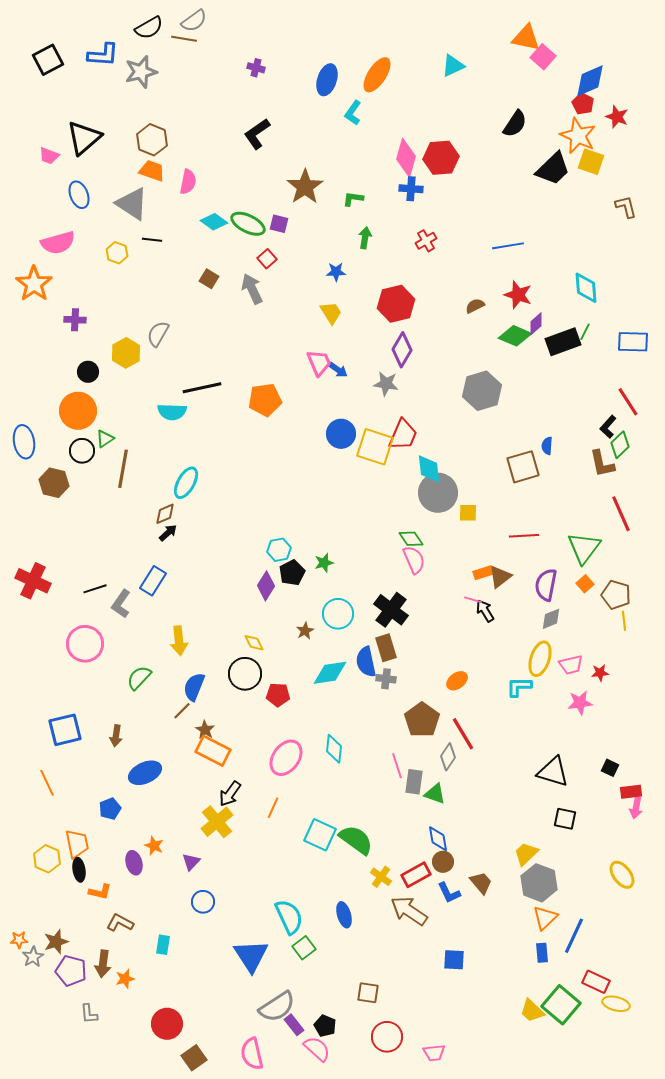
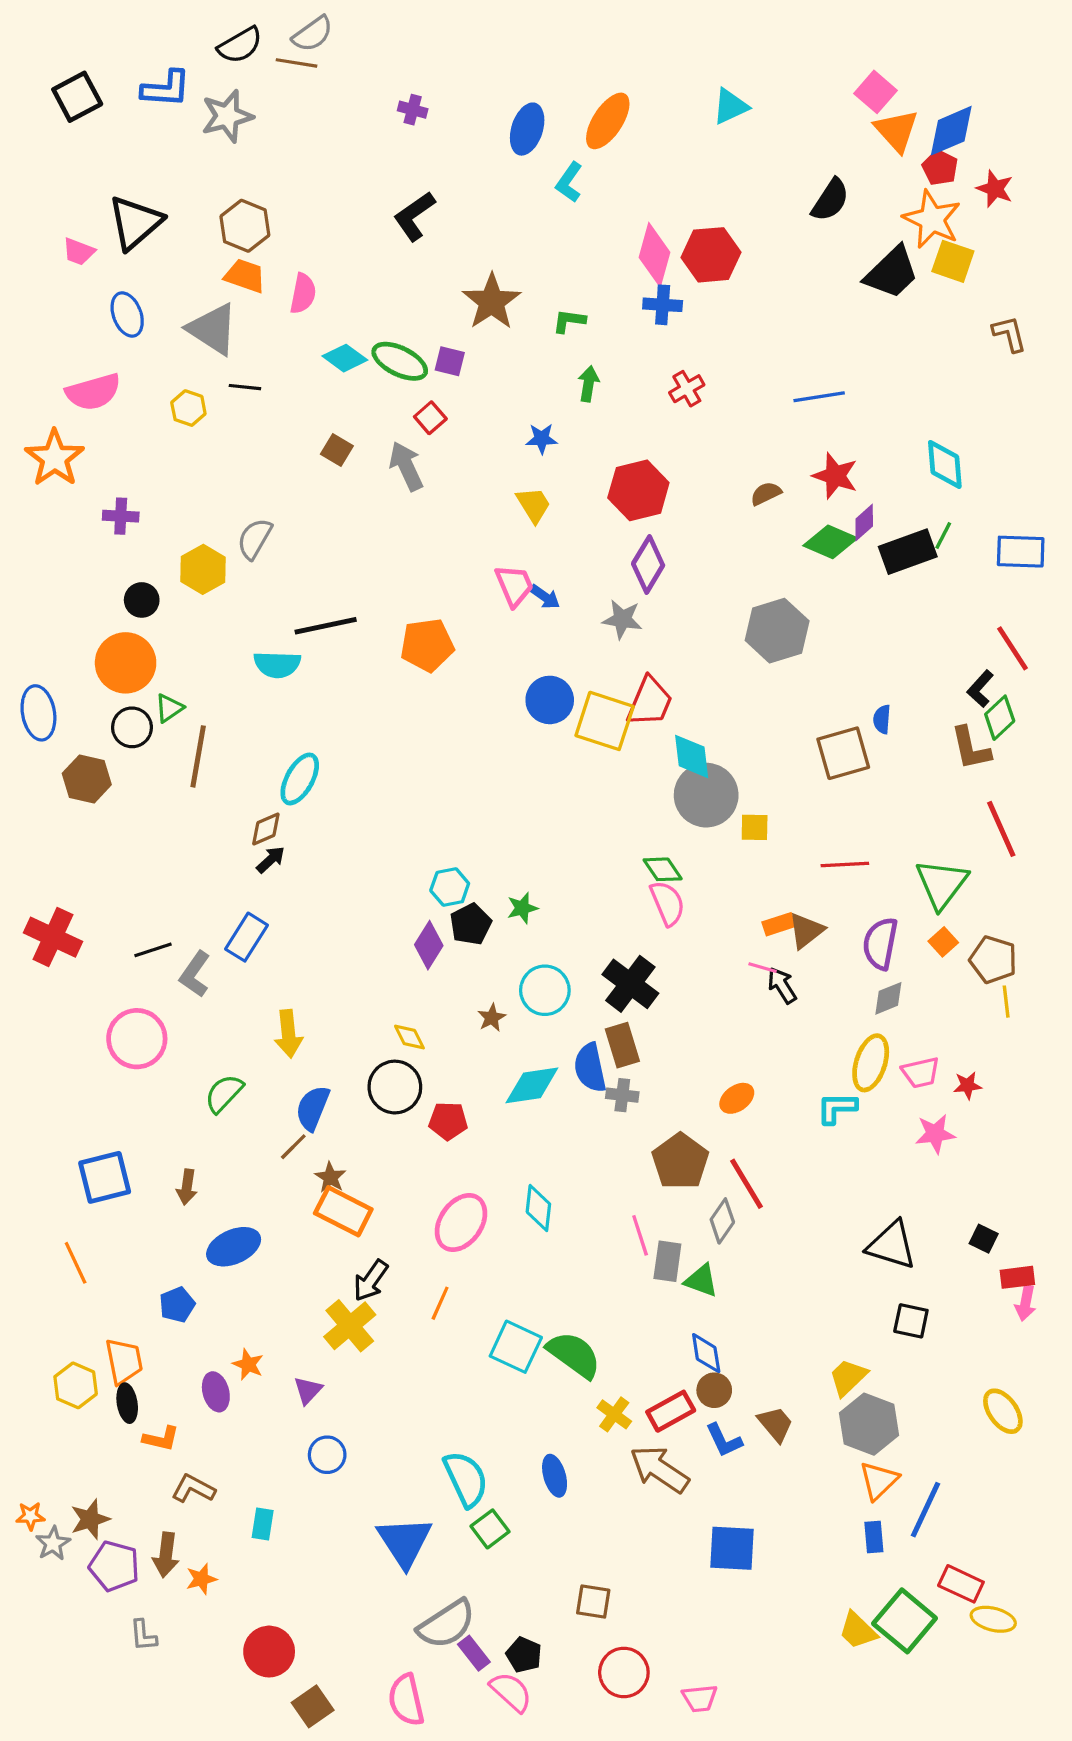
orange triangle: (526, 38) -> (896, 131), moved, turned 36
blue square: (454, 960) -> (732, 1548), size x1.4

